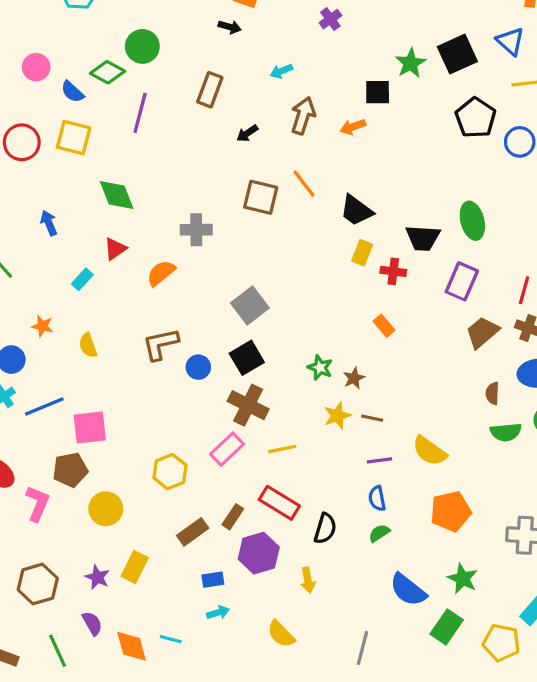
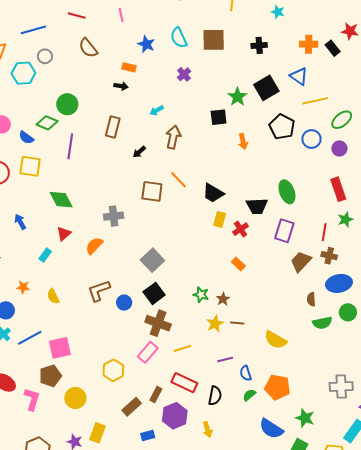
orange arrow: (353, 127) -> (243, 141), moved, turned -77
red cross: (393, 271) -> (241, 229), turned -35
purple line: (380, 460) -> (225, 360), moved
orange pentagon: (451, 511) -> (277, 387), moved, turned 30

